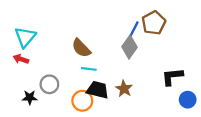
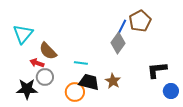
brown semicircle: (81, 48) -> (48, 51), moved
red arrow: (21, 59) -> (37, 63), moved
black star: (30, 97) -> (27, 89), size x1.5

